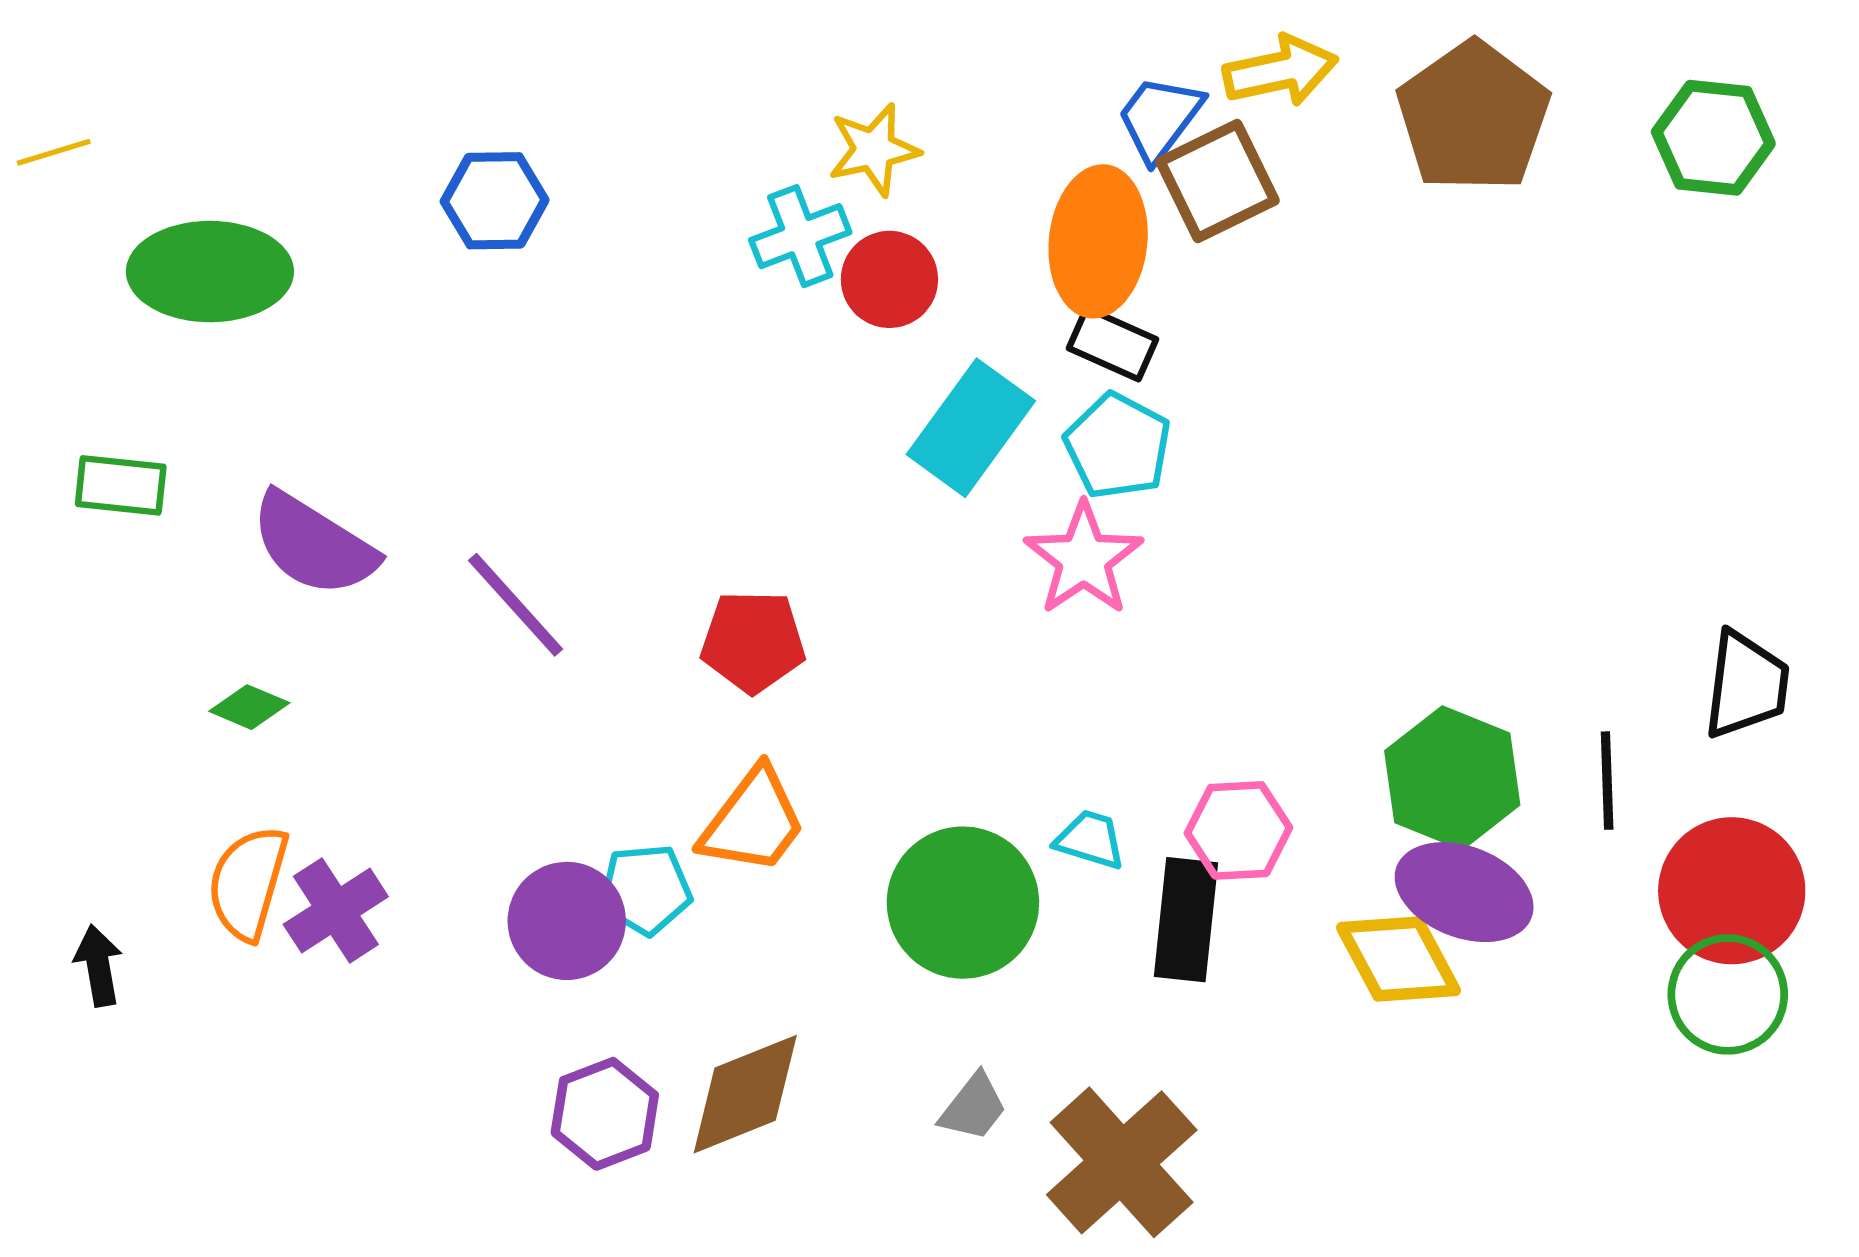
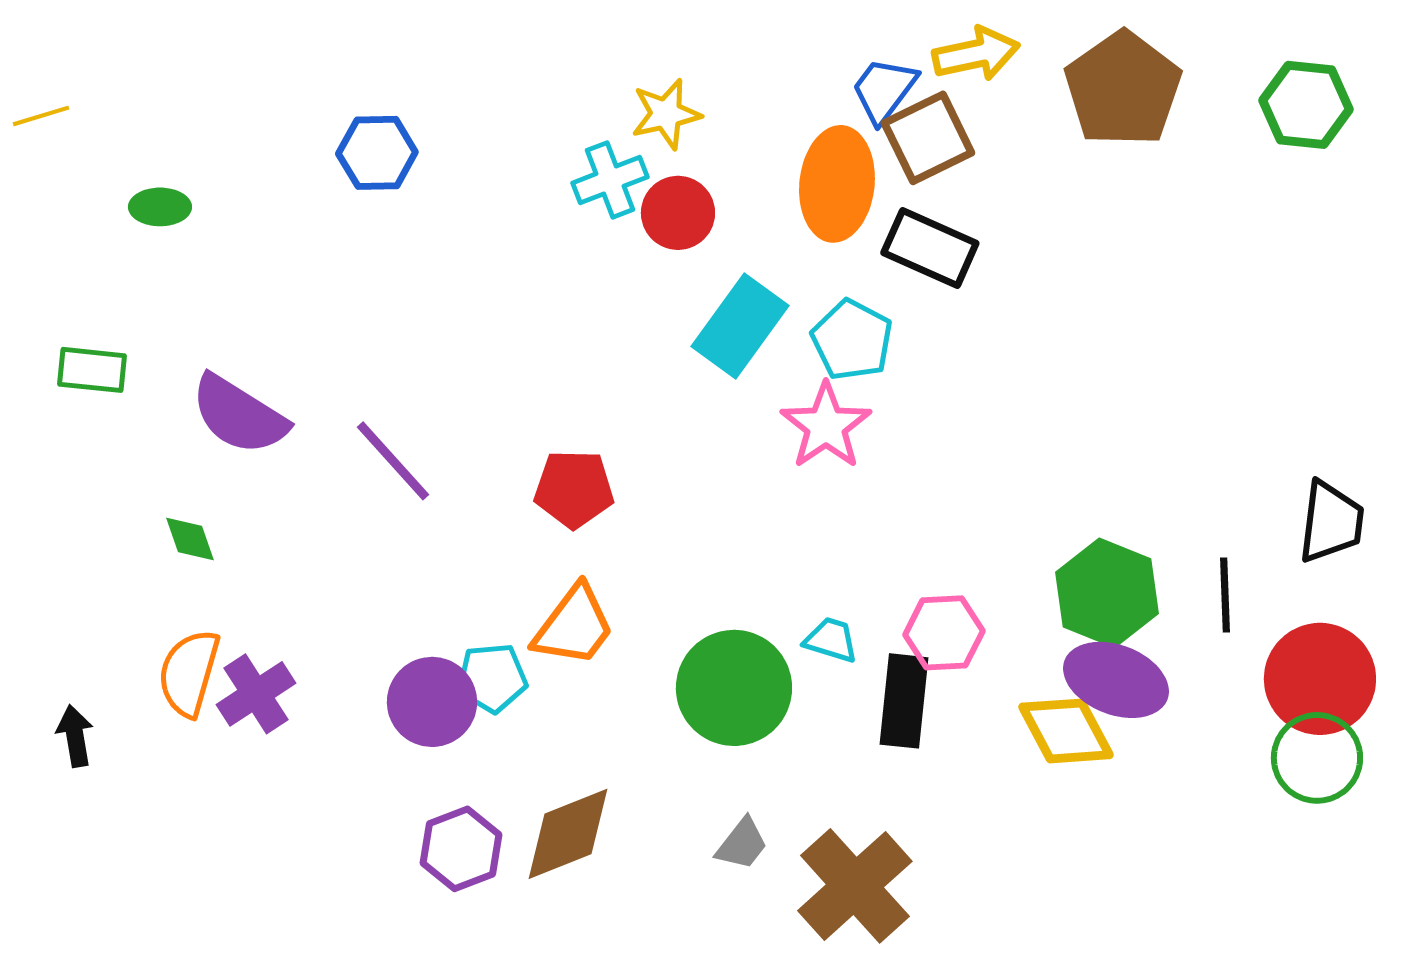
green ellipse: (210, 272) -> (160, 207), size x0.5
black rectangle: (1112, 344) -> (930, 248), moved, size x1.4
green diamond: (249, 707) -> (190, 539), turned 48

